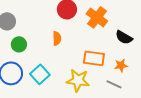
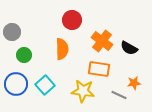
orange cross: (97, 17) -> (102, 41), moved
orange semicircle: (57, 38) -> (62, 49), size x1.5
orange star: (121, 65) -> (134, 83), moved

